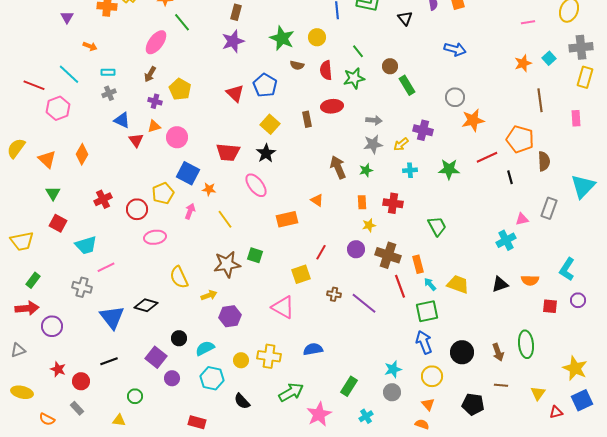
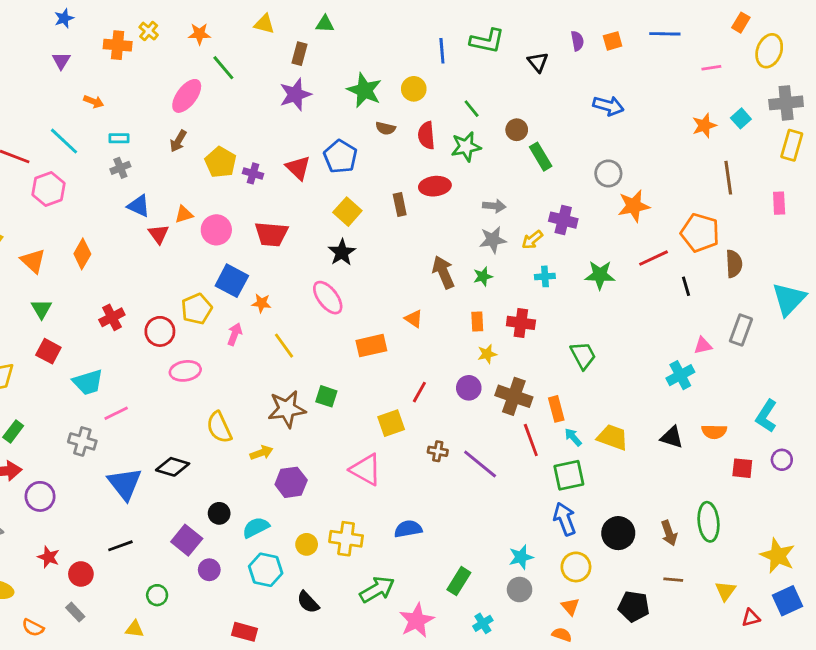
purple cross: (155, 101) -> (253, 173), moved
red trapezoid: (228, 152) -> (271, 234), moved
black triangle: (500, 284) -> (672, 437), turned 36

